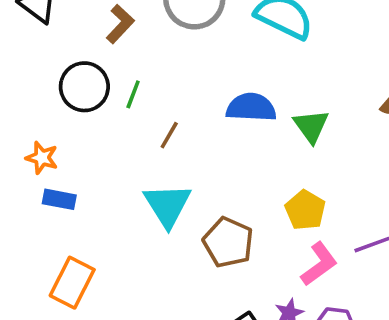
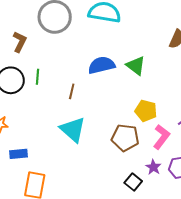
brown line: (169, 135) -> (72, 91), moved
blue rectangle: (59, 199) -> (18, 154), moved
brown pentagon: (228, 242) -> (125, 138), moved

